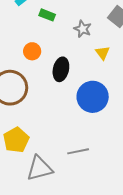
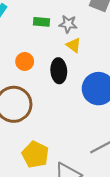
green rectangle: (47, 15) -> (41, 22), moved
yellow triangle: (103, 53) -> (74, 45), moved

